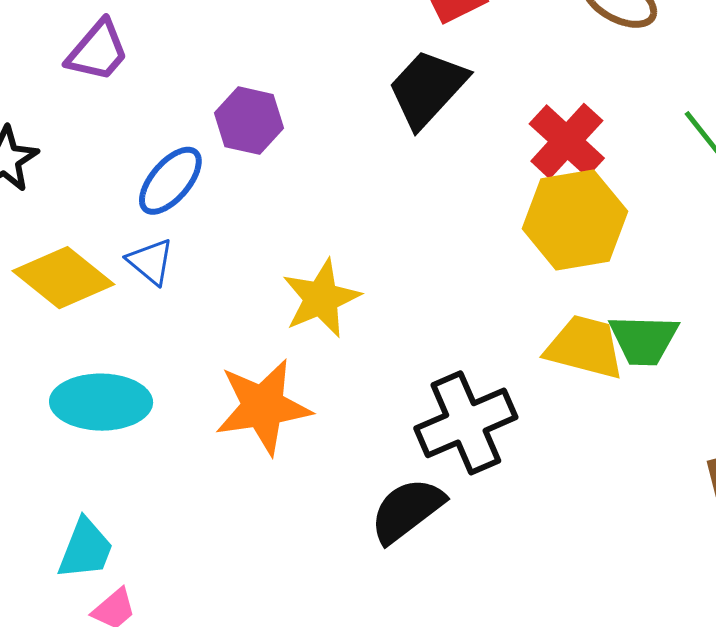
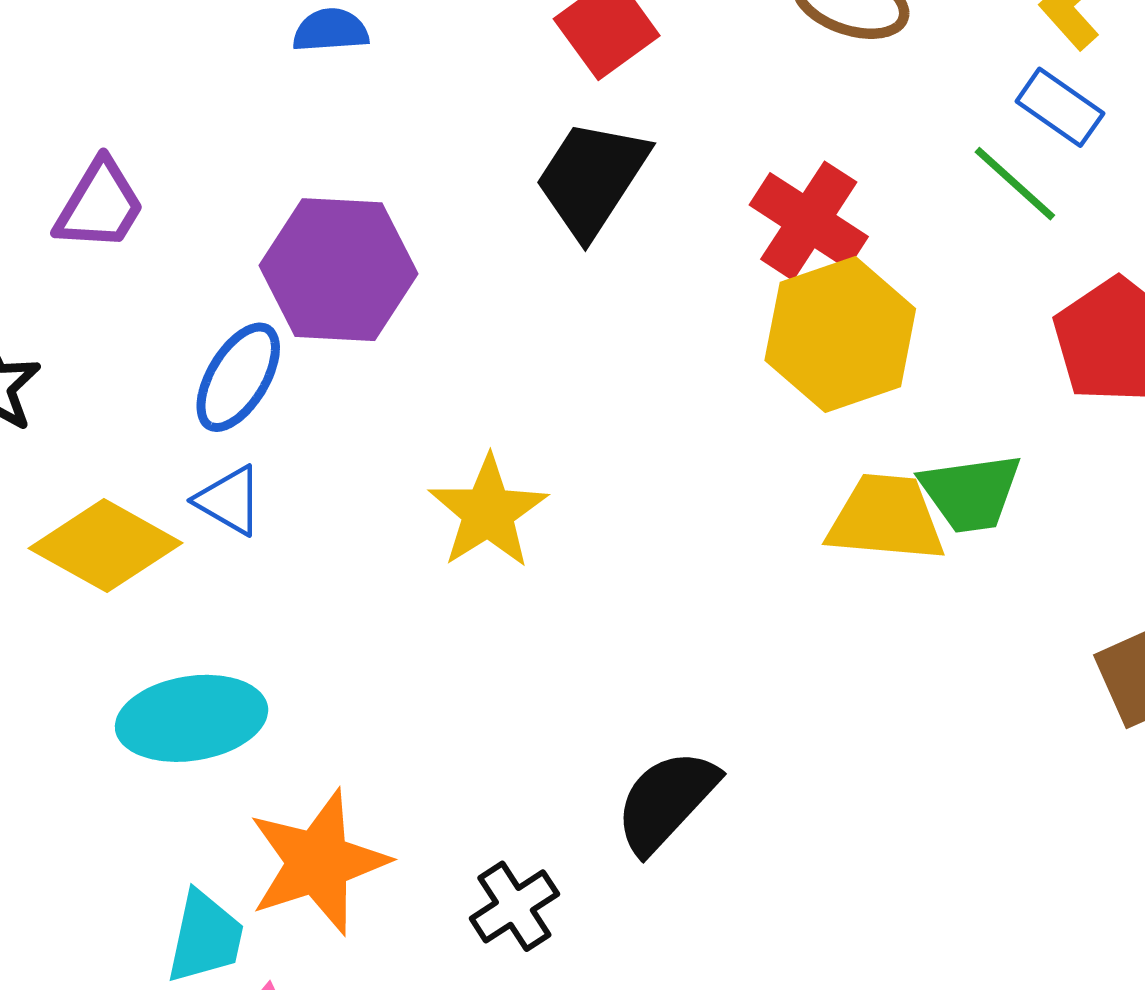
purple hexagon: (249, 121) -> (338, 270), size x1.5
orange star: (263, 407) -> (318, 862), moved
black cross: (466, 423) -> (514, 906), moved, size x0.6

